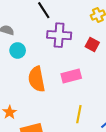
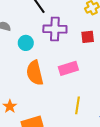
red square: (92, 45) -> (88, 37), turned -32
cyan circle: (18, 50) -> (26, 43), moved

